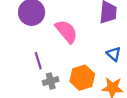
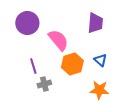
orange hexagon: (82, 78) -> (72, 64), moved

